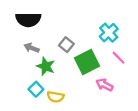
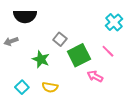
cyan cross: (109, 33) -> (114, 22), moved
gray arrow: (32, 48) -> (11, 41), moved, turned -40
cyan square: (36, 89) -> (22, 87), moved

